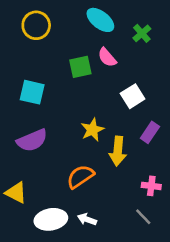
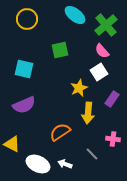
green cross: (142, 33) -> (106, 25), size x1.6
pink semicircle: (107, 57) -> (102, 51), moved
yellow star: (92, 130) -> (79, 88), moved
gray line: (143, 217) -> (92, 154), moved
white ellipse: (51, 219) -> (38, 164), turned 35

